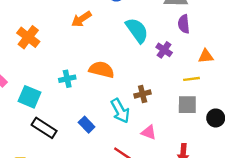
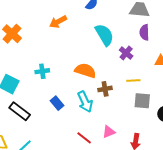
orange semicircle: (102, 70) -> (85, 71), moved
yellow line: (191, 79) -> (133, 80), moved
blue rectangle: (87, 125) -> (57, 103), moved
pink triangle: (149, 132) -> (109, 132), moved, turned -48

